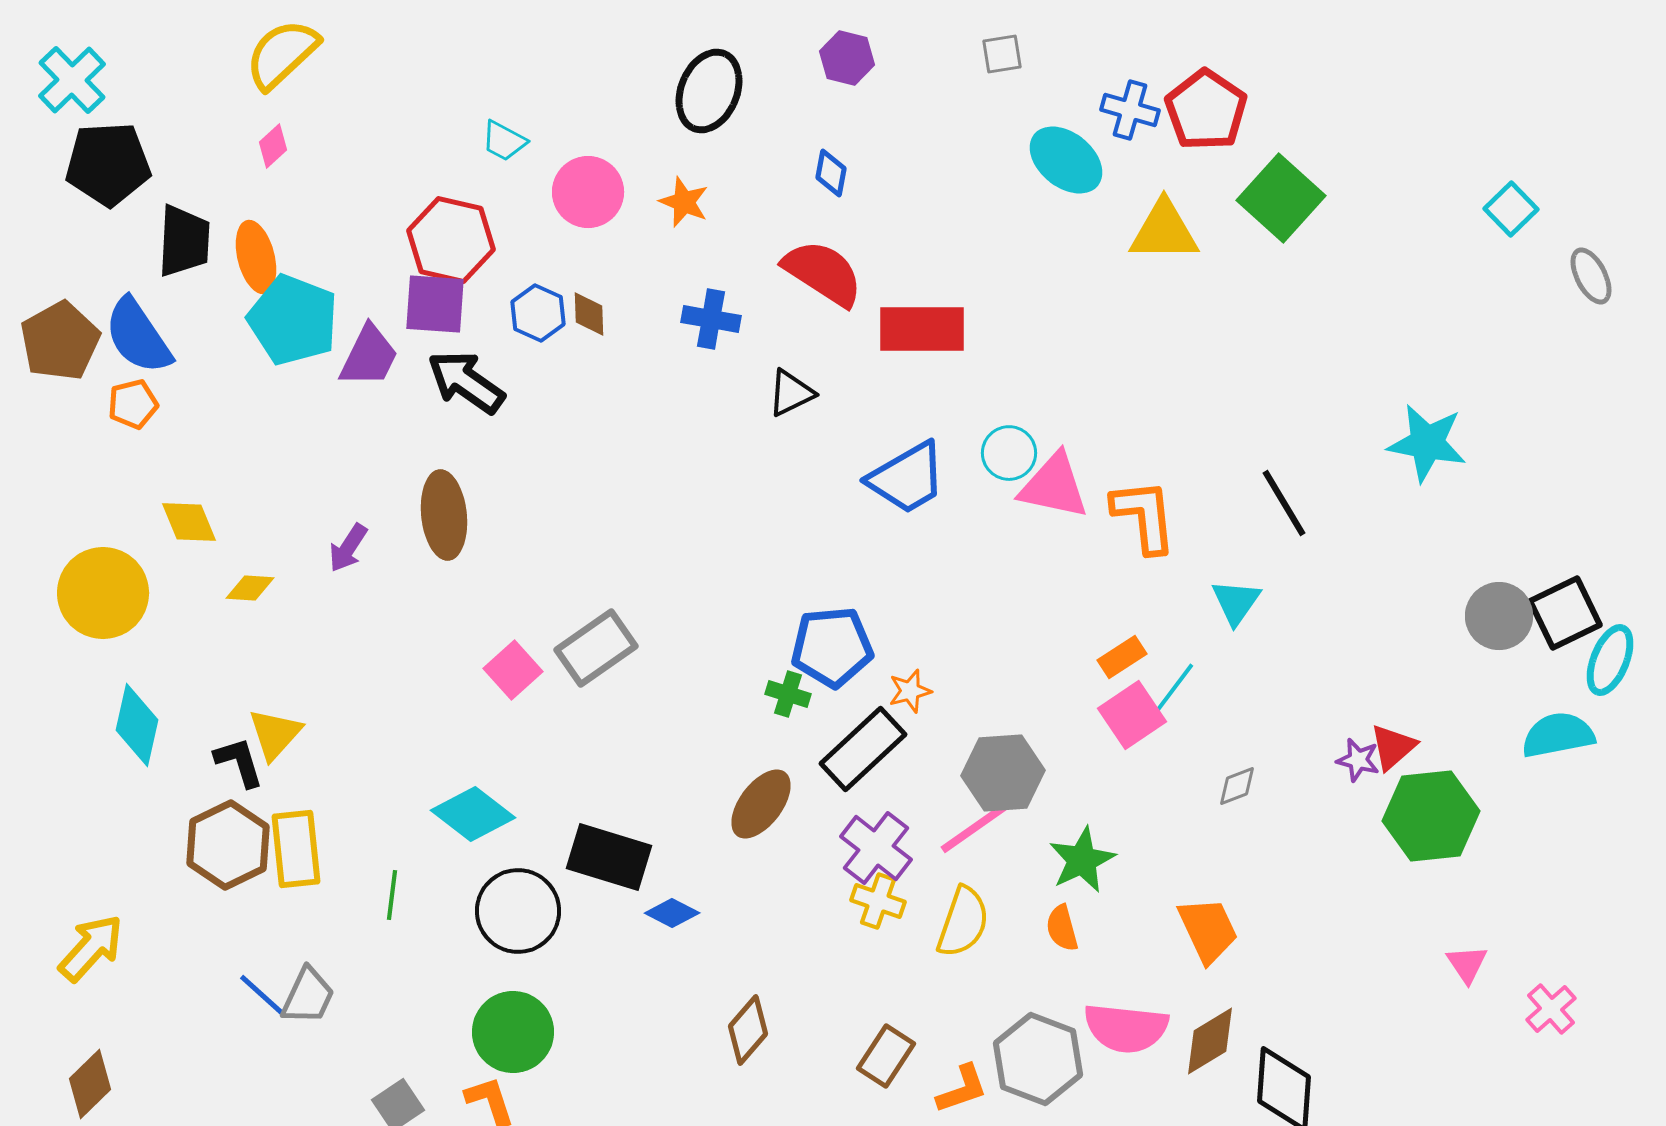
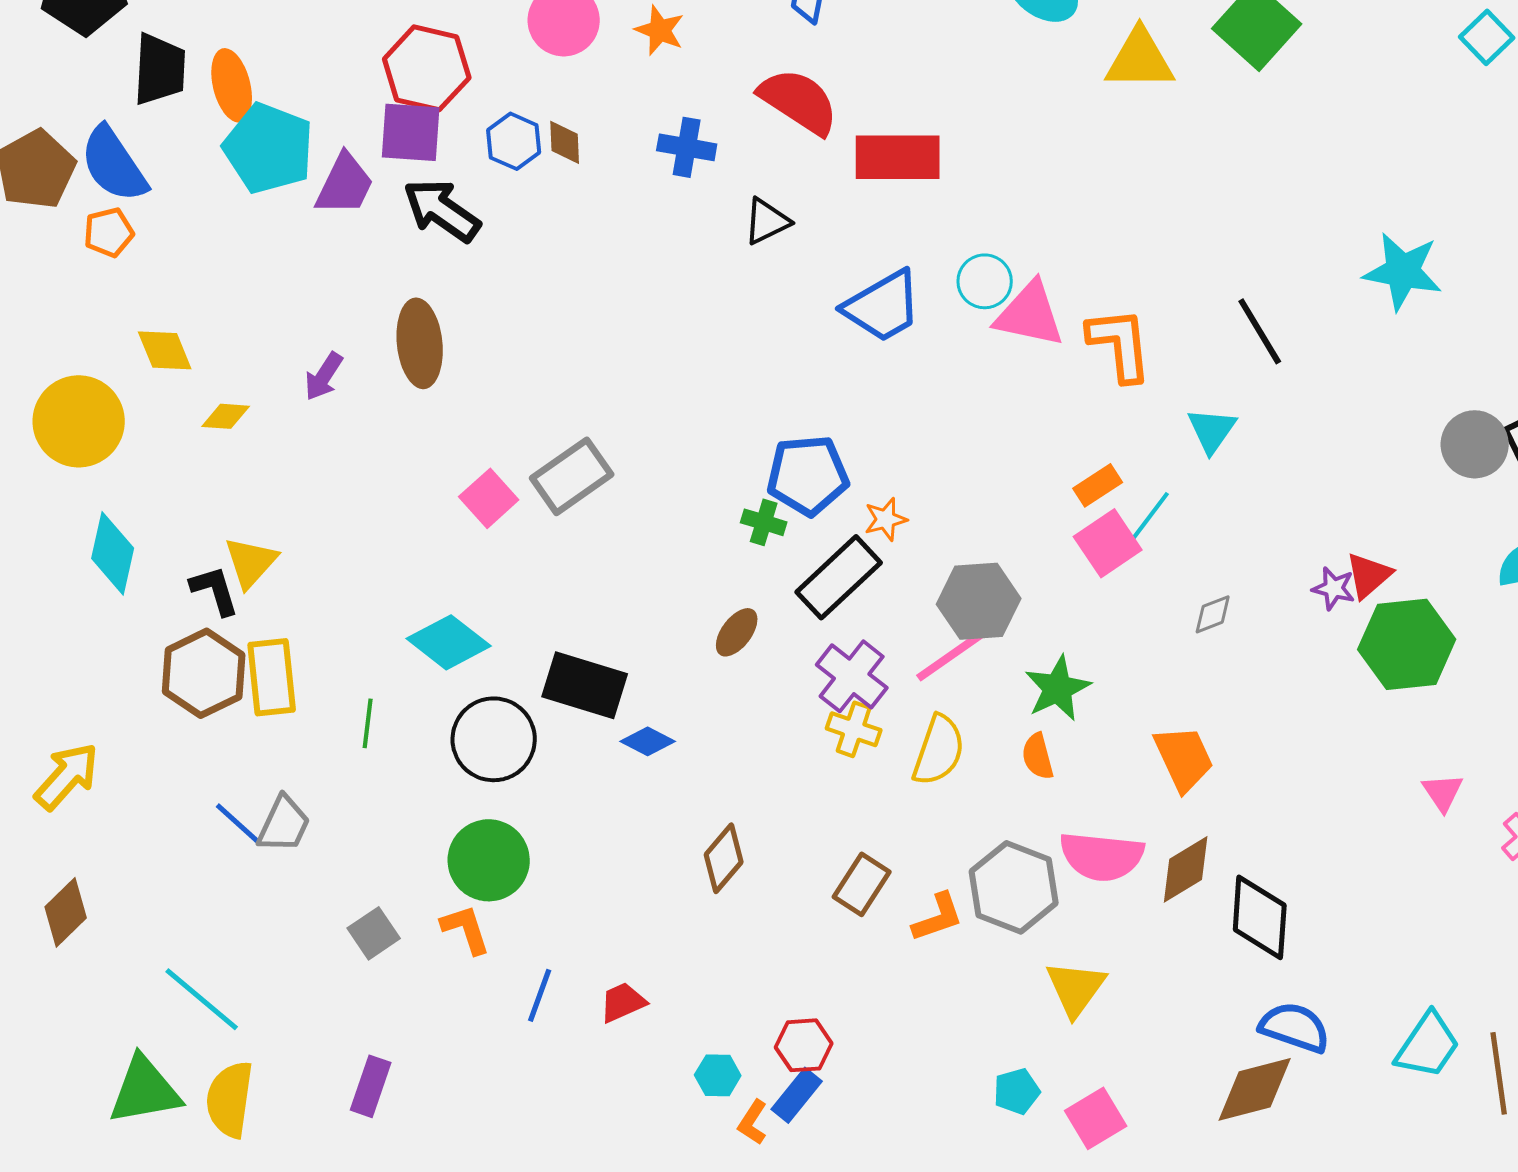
brown ellipse: (761, 804) -> (737, 632), size x0.7

